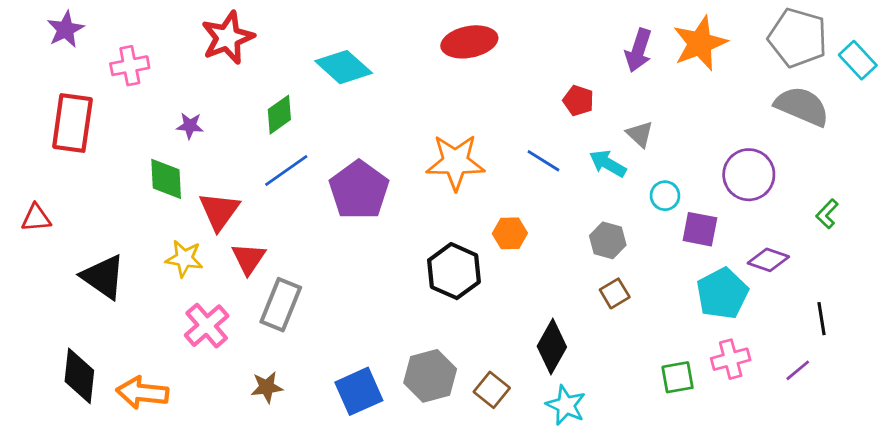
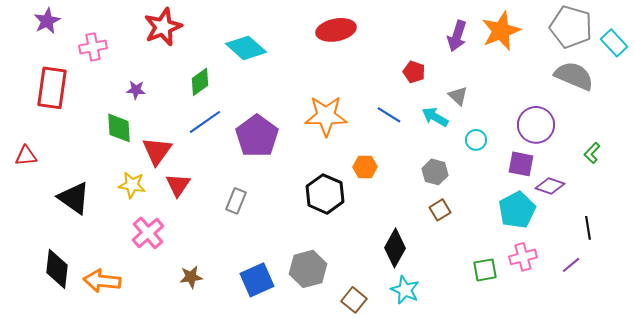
purple square: (700, 229) -> (521, 164), moved
gray rectangle: (281, 305) -> (236, 201), moved, size x0.7
brown square: (492, 390) -> (354, 300), moved

